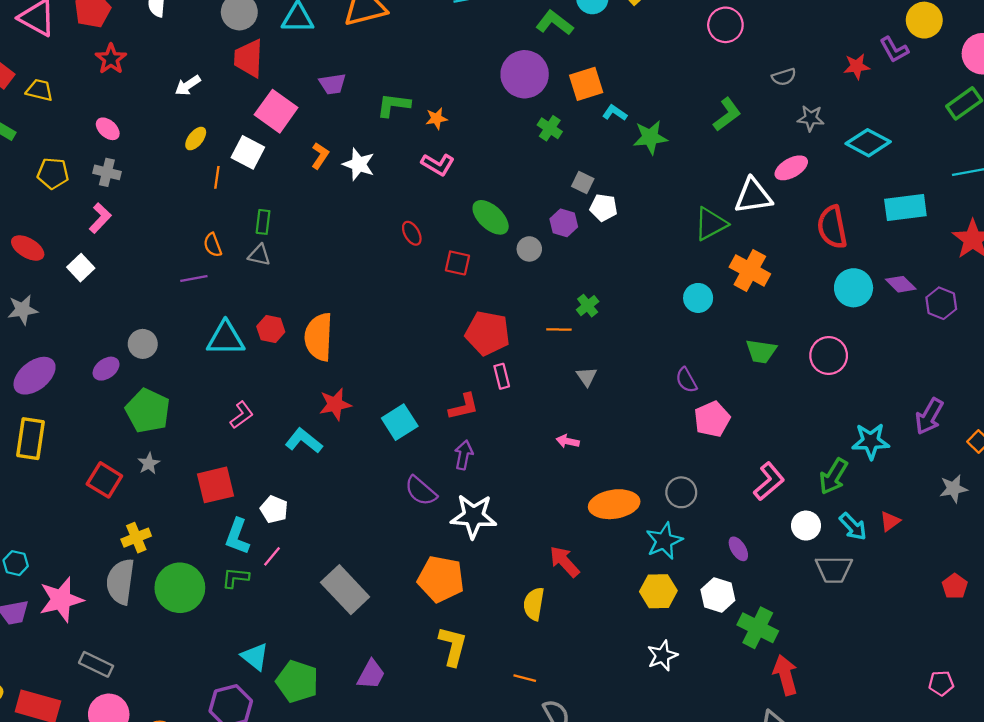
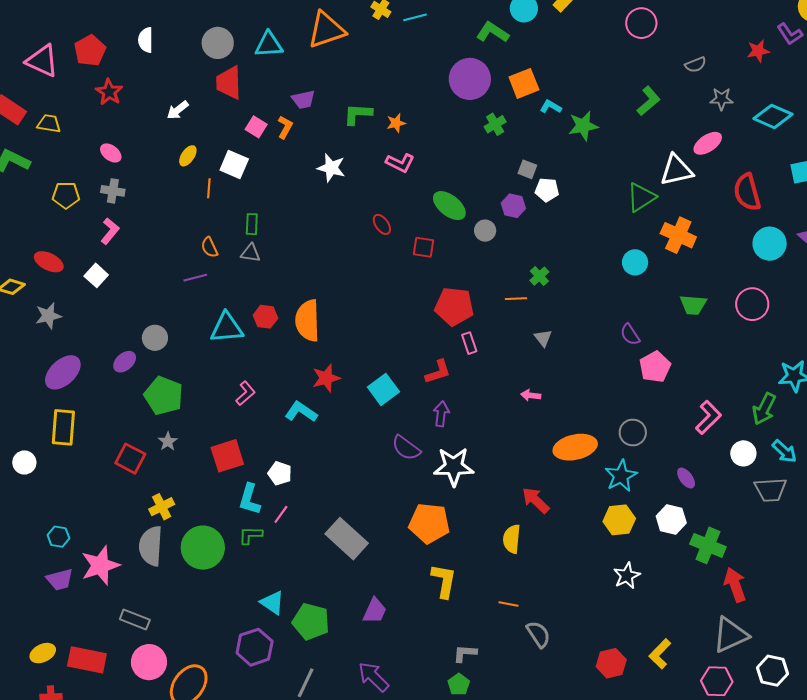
pink square: (276, 111) -> (256, 127), size x0.6
green cross: (550, 128) -> (495, 124), turned 30
orange L-shape: (320, 156) -> (285, 127), moved

